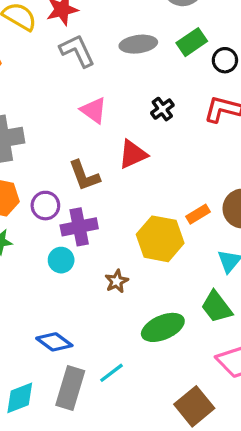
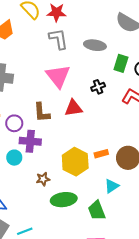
green rectangle: (192, 42) -> (121, 63), moved, turned -54
pink triangle: (94, 110) -> (58, 76), size x1.5
green ellipse: (163, 327) -> (64, 200), moved

